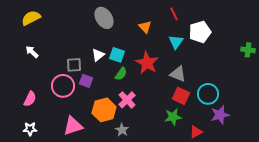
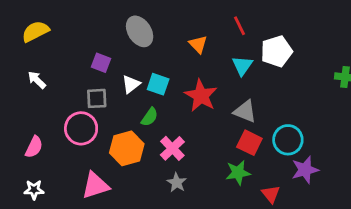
green semicircle: (121, 74) -> (150, 117), moved
purple square: (86, 81) -> (101, 63), moved
orange hexagon: (104, 110) -> (127, 148), moved
gray star: (122, 130) -> (177, 183), moved
red triangle: (196, 132) -> (271, 194), turned -40

